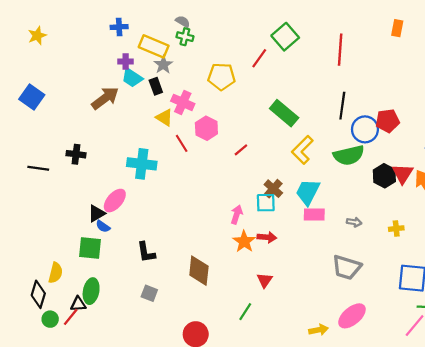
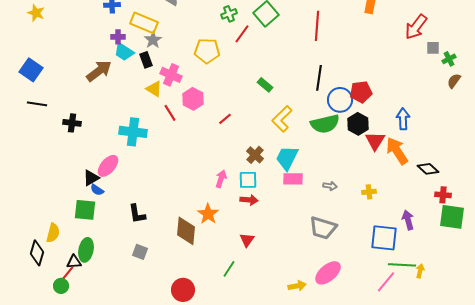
yellow star: (37, 36) -> (36, 13), turned -30
green cross: (185, 37) -> (229, 14), moved, turned -35
green rectangle: (284, 113) -> (265, 85), size x0.6
black line: (38, 168) -> (37, 104), moved
black hexagon: (384, 176) -> (358, 124), moved
cyan square: (266, 203) -> (248, 180), moved
orange star: (244, 241) -> (208, 214), moved
green circle: (50, 319) -> (61, 286), moved

